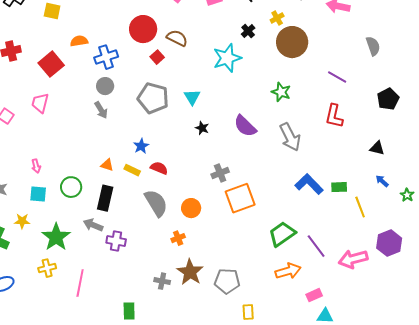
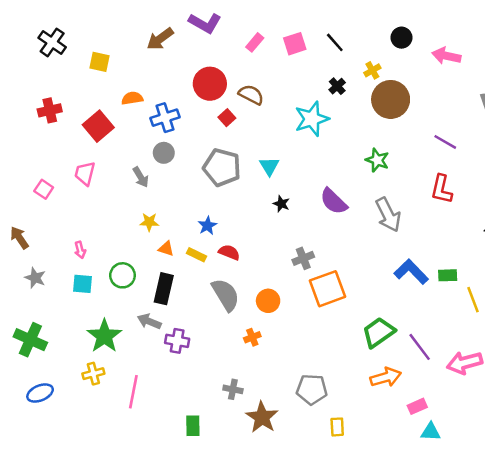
gray arrow: (101, 110) -> (141, 177), moved
yellow star: (22, 221) -> (149, 222), moved
brown star: (190, 272) -> (262, 417), moved

